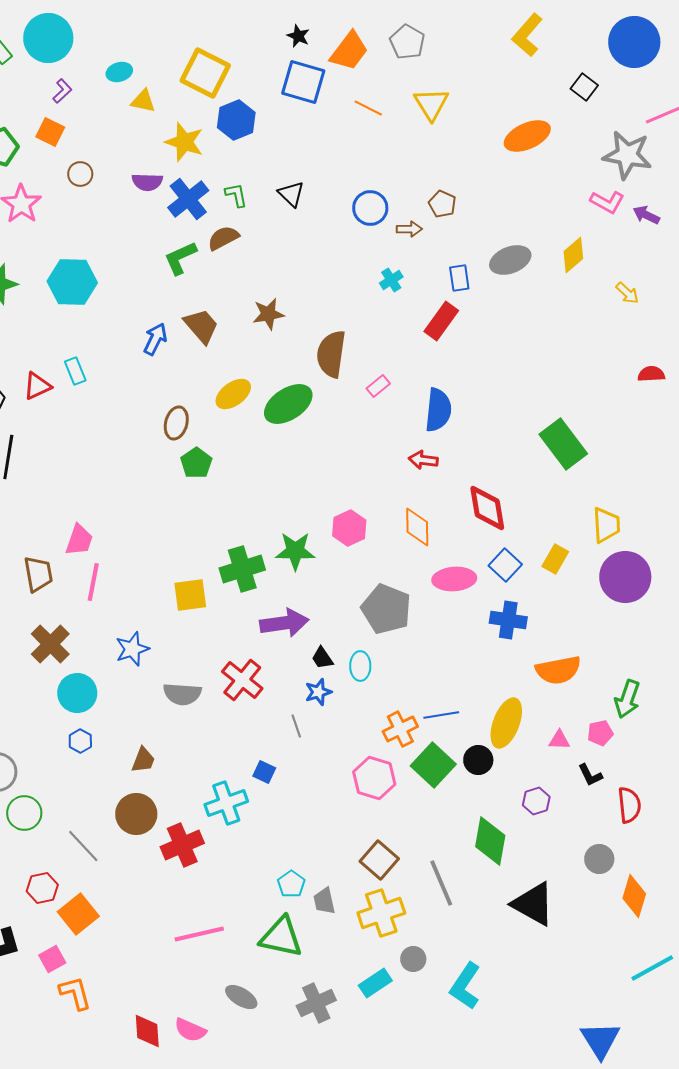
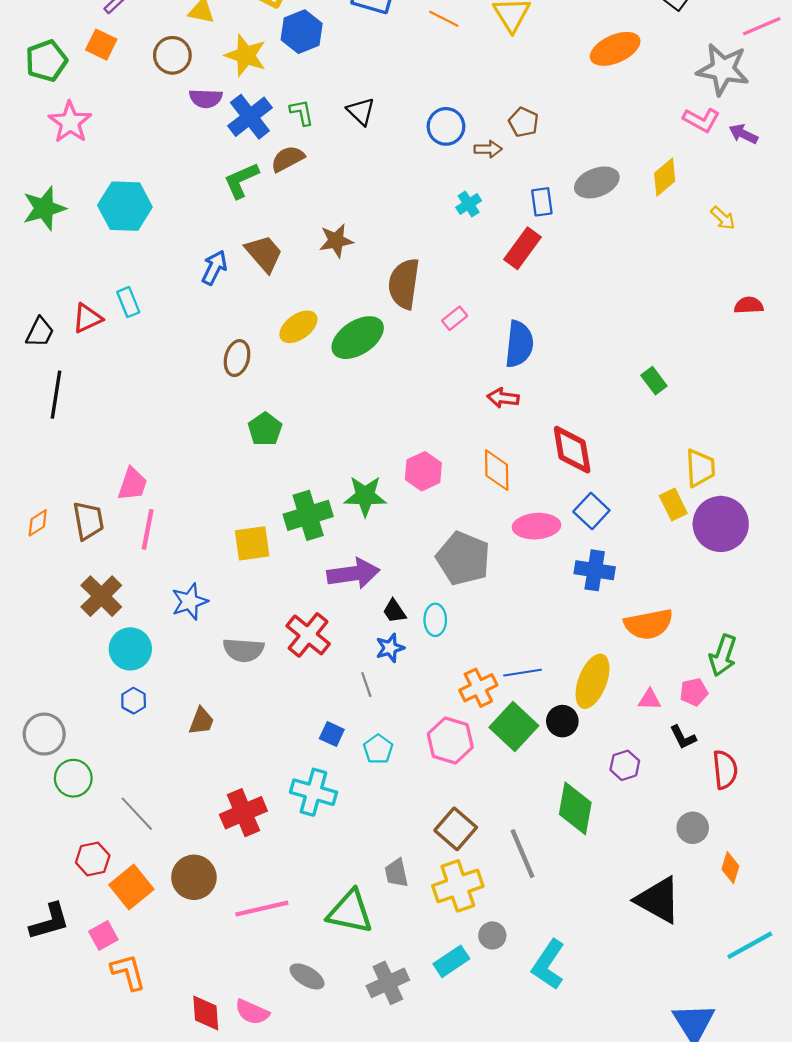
brown circle: (80, 174) -> (172, 55), moved, size x1.4
green rectangle: (563, 444) -> (654, 381), size x0.5
green pentagon: (196, 463) -> (265, 429), moved
yellow rectangle: (555, 559) -> (673, 505), moved, turned -56
cyan cross: (226, 803) -> (313, 792), moved, turned 36
brown circle: (136, 814) -> (194, 877), moved
cyan pentagon: (291, 884) -> (378, 749), moved
orange diamond: (634, 896) -> (730, 868), size x0.7
black triangle: (533, 904) -> (658, 900), moved

